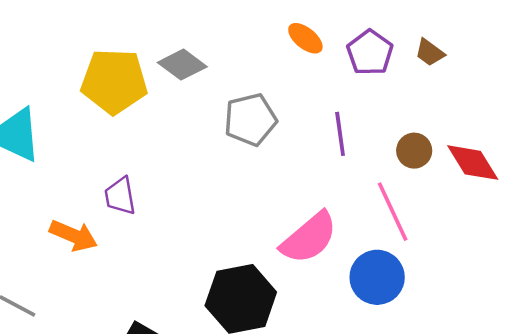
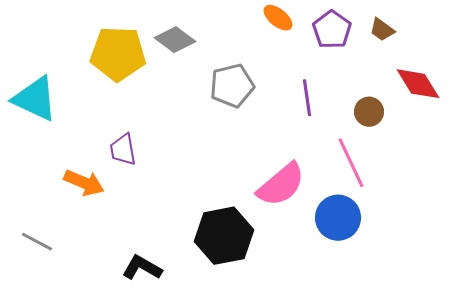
red diamond: (473, 163) -> (418, 84), moved

